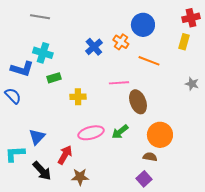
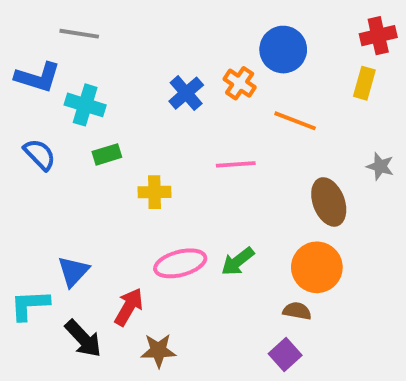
blue L-shape: (22, 69) -> (38, 77), moved
blue semicircle: (13, 96) -> (40, 154), moved
brown ellipse: (138, 102) -> (329, 202), moved

